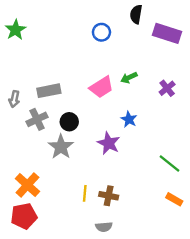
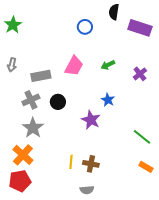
pink trapezoid: (101, 87) -> (74, 66), moved, turned -30
gray arrow: (14, 99) -> (12, 65), moved
gray star: (61, 147) -> (33, 128), moved

